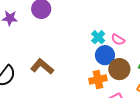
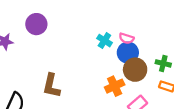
blue circle: (105, 55) -> (128, 53), moved
brown L-shape: (42, 66) -> (51, 86), turned -105

